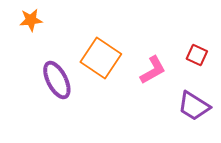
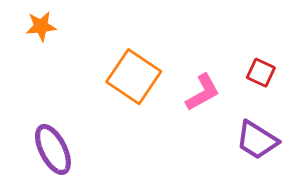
purple ellipse: (57, 80) -> (53, 149), moved

